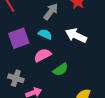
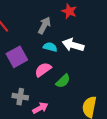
cyan semicircle: (45, 34) -> (50, 47), moved

